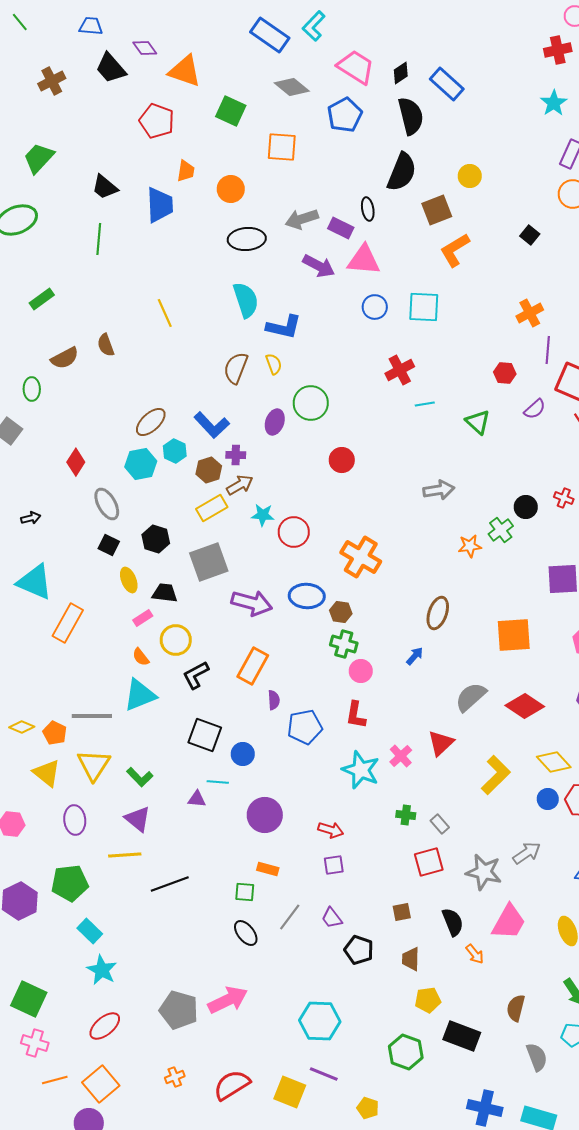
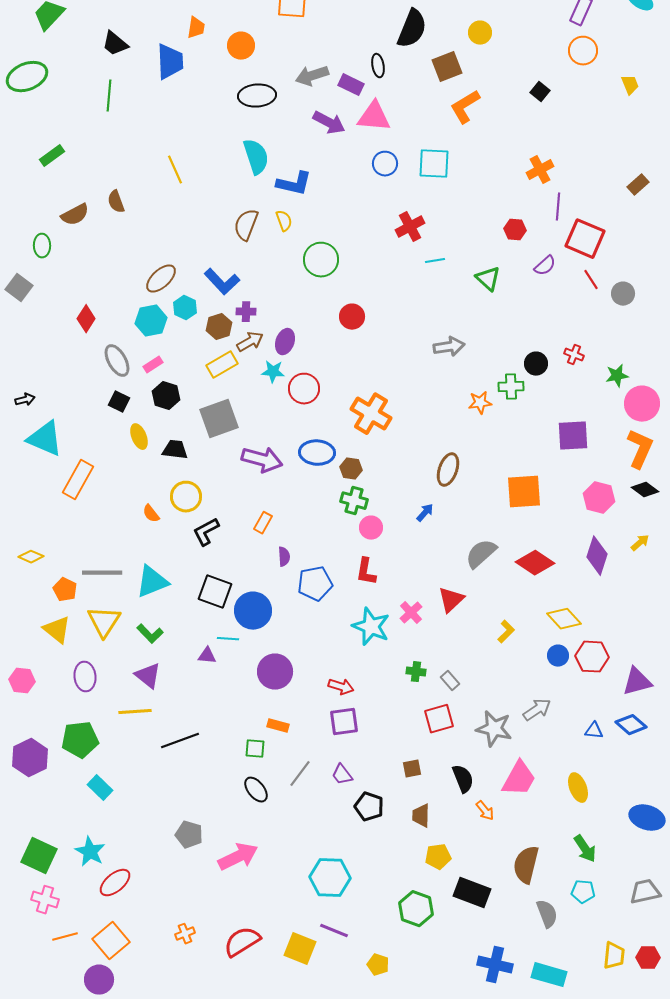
purple ellipse: (275, 422) -> (285, 342), moved
black arrow: (31, 518) -> (25, 400), moved
green cross: (501, 530) -> (511, 387), turned 35
pink rectangle: (143, 618) -> (153, 365), moved
orange rectangle: (253, 666) -> (263, 523), size x0.6
cyan triangle: (140, 695) -> (152, 582), moved
yellow diamond: (22, 727) -> (31, 557), moved
blue circle: (243, 754) -> (253, 611), size x1.6
yellow L-shape: (496, 775) -> (506, 632), size x0.6
purple square: (334, 865) -> (344, 722), size x1.4
cyan star: (102, 970) -> (90, 852), moved
brown semicircle: (516, 1008) -> (526, 865), size x1.4
gray pentagon: (179, 1010) -> (189, 835), moved, size x0.7

